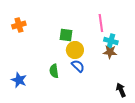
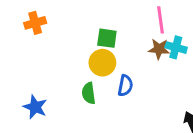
yellow circle: (75, 50) -> (102, 63), moved
brown star: (110, 52) -> (159, 49), moved
blue semicircle: (78, 66) -> (125, 86), turned 56

